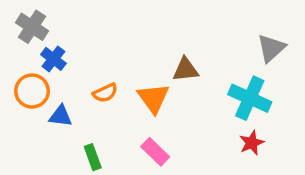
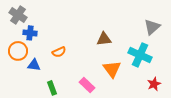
blue cross: (53, 59) -> (30, 33), turned -32
orange triangle: (153, 98) -> (112, 69), moved
red star: (252, 143) -> (154, 84), moved

